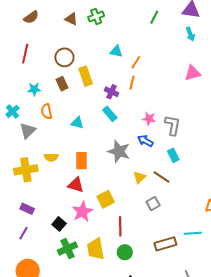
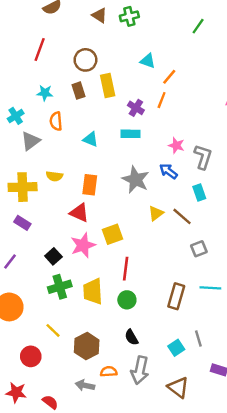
cyan rectangle: (110, 114) -> (130, 134), turned -56
gray square: (153, 204) -> (199, 249), moved
purple rectangle: (27, 209) -> (22, 223), moved
brown rectangle: (165, 244) -> (176, 296), turned -65

